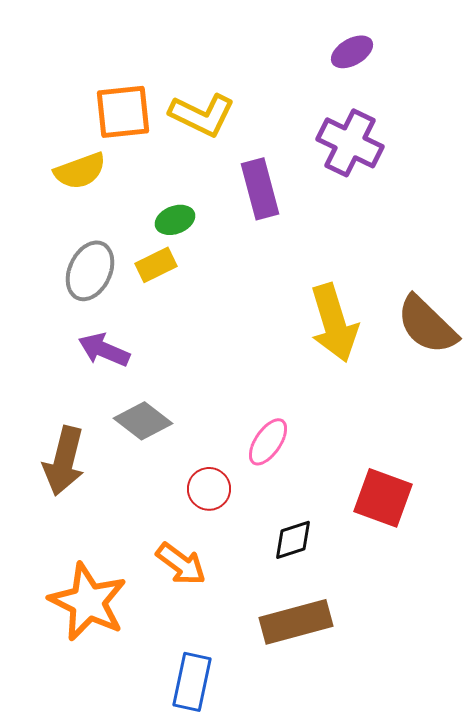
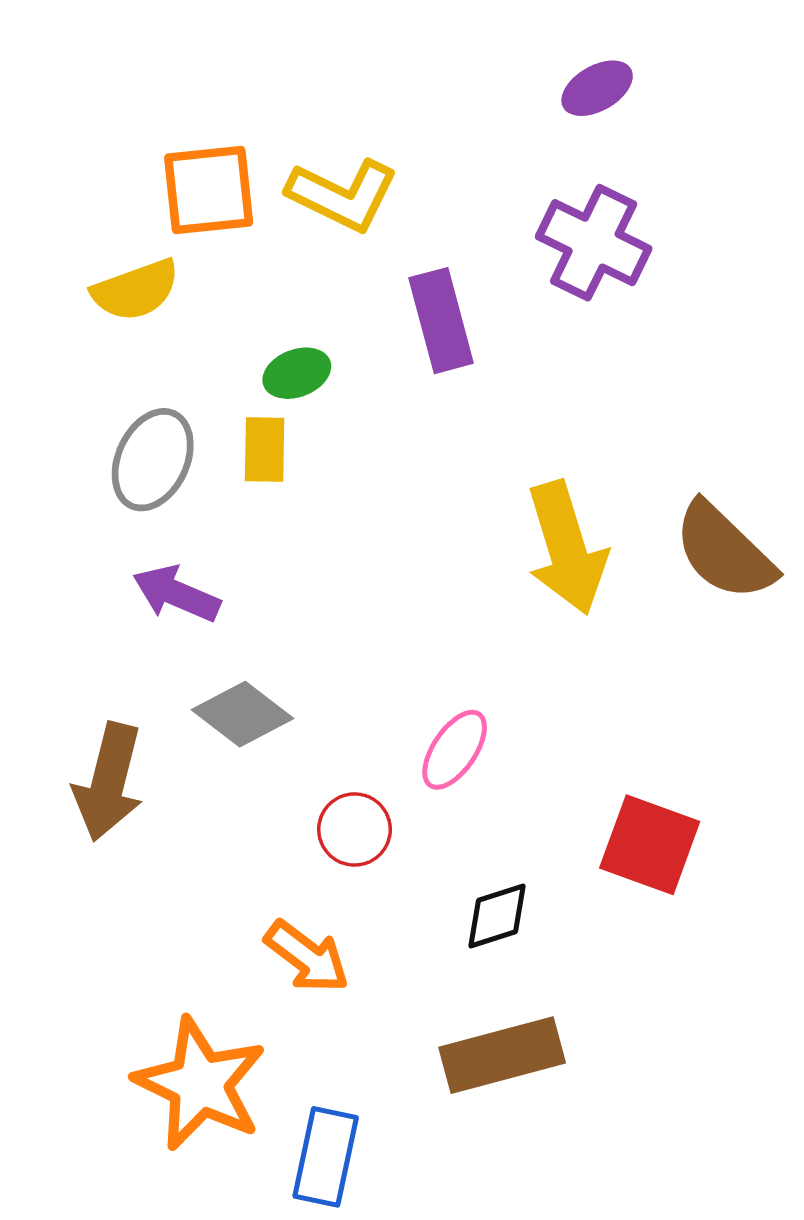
yellow rectangle: (156, 265) -> (265, 450), turned -63
orange star: (88, 602) -> (200, 1084), moved

